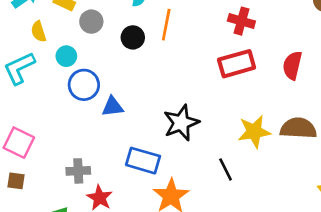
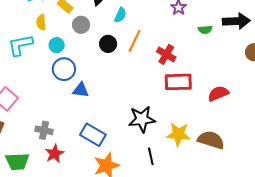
red cross: (241, 21) -> (166, 54), moved
red semicircle: (292, 65) -> (218, 93), turned 40
black star: (181, 123) -> (142, 119), moved

